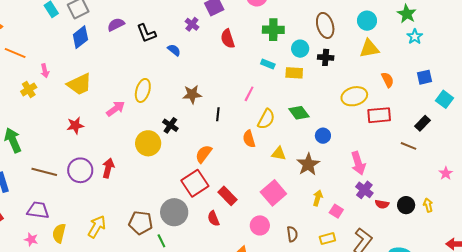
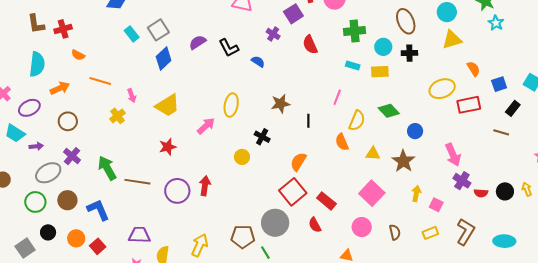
blue square: (425, 77) -> (499, 84), moved
yellow circle: (148, 143) -> (242, 157), size x0.6
brown line: (44, 172) -> (137, 182), moved

